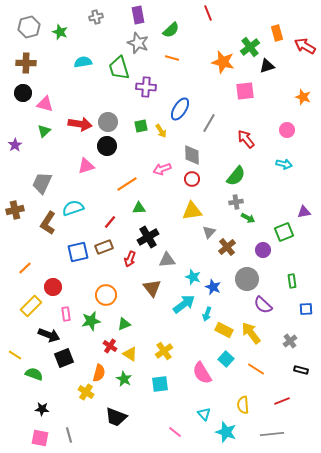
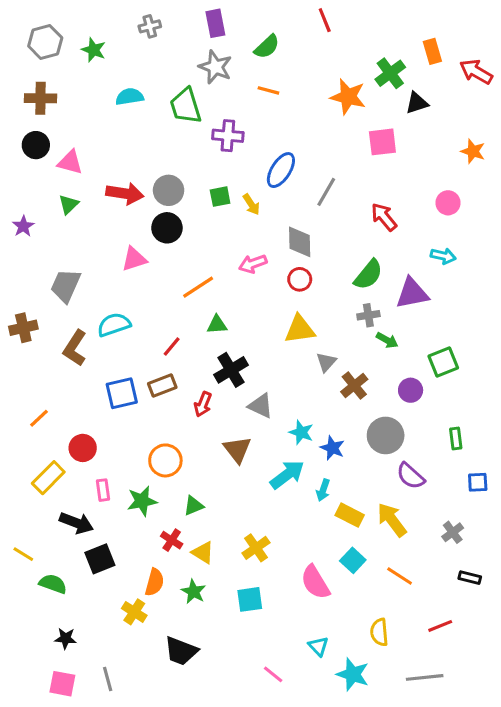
purple triangle: (304, 212) -> (412, 293), moved, size x1.6
gray triangle: (167, 260) -> (261, 406), turned 30

